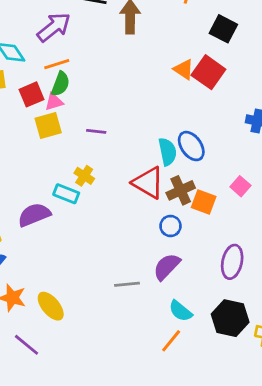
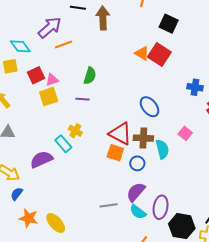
orange line: (57, 64) -> (64, 45), moved
green semicircle: (60, 84) -> (90, 76), moved
cyan semicircle: (168, 152) -> (162, 149), moved
brown cross: (181, 190) -> (143, 138), turned 30
cyan rectangle: (66, 194) -> (63, 144), turned 30
orange square: (204, 202) -> (115, 153), moved
purple ellipse: (232, 262) -> (161, 207), moved
cyan semicircle: (180, 311) -> (138, 212), moved

